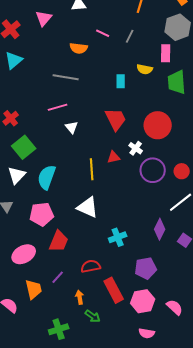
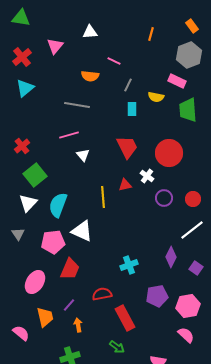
gray line: (130, 36) -> (128, 85), moved
pink rectangle: (166, 53) -> (177, 81), turned -66
purple circle: (153, 170) -> (164, 198), size x0.7
white triangle: (88, 207) -> (82, 231), moved
pink ellipse: (24, 254) -> (35, 282), turned -30
orange arrow: (80, 297) -> (78, 325), moved
pink hexagon: (143, 301) -> (188, 306), moved
green arrow: (93, 316) -> (117, 347), moved

